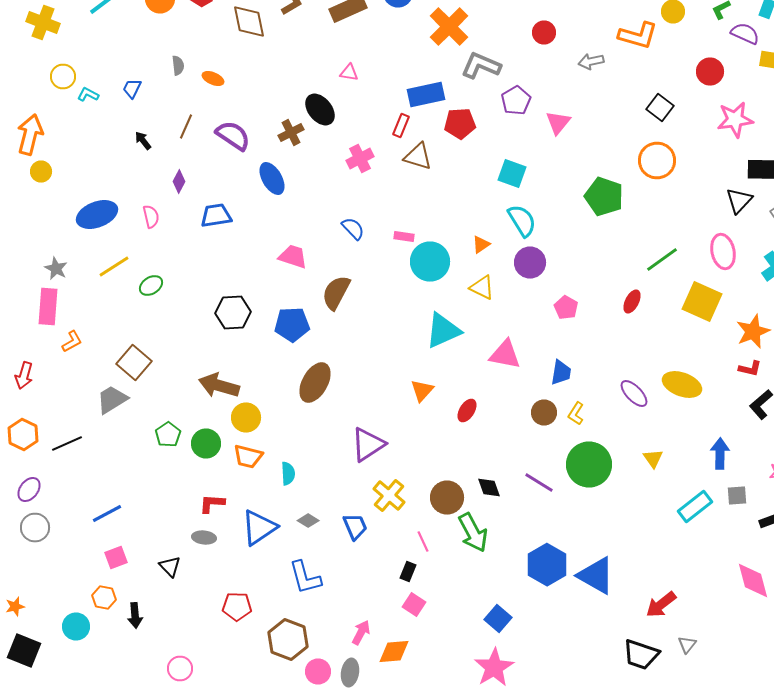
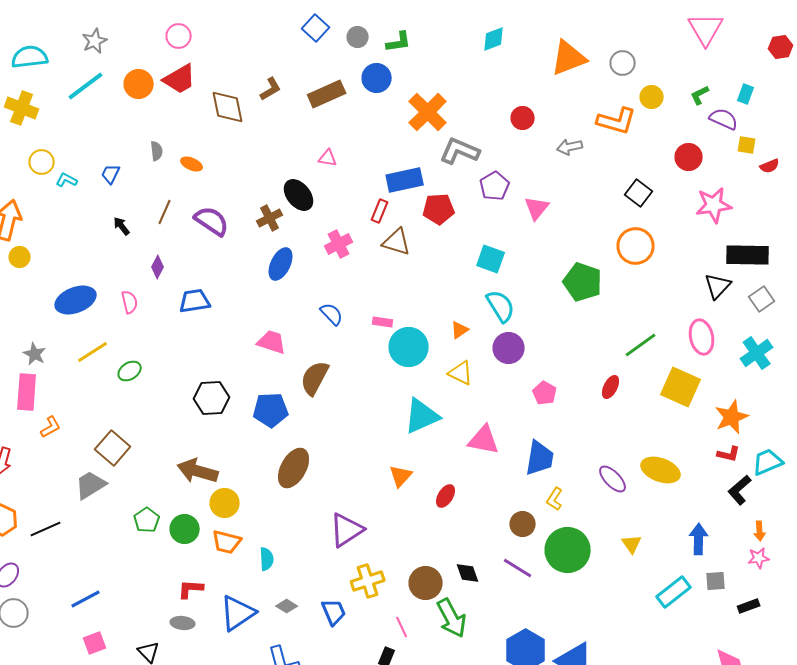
blue ellipse: (272, 178) -> (281, 264), moved, turned 56
blue trapezoid: (561, 372) -> (540, 458), size x1.4
brown circle: (544, 412) -> (523, 524), moved
yellow cross: (389, 496) -> (368, 581), turned 32

